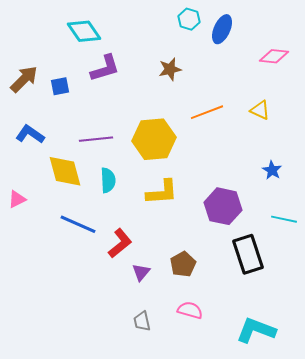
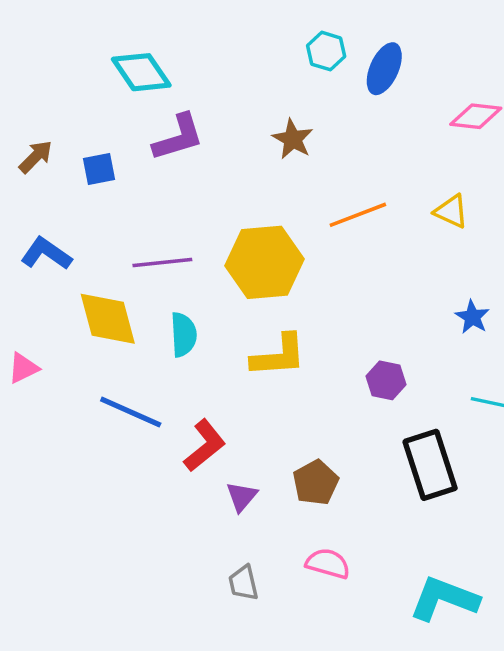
brown star: (170, 69) -> (293, 139), turned -30
brown arrow: (24, 79) -> (36, 157), size x0.7
purple hexagon: (223, 206) -> (386, 380), size x0.6

